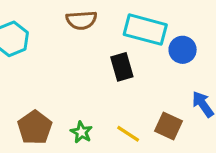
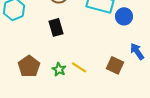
black rectangle: (122, 67) -> (56, 27), moved
yellow line: (128, 134) -> (79, 67), moved

